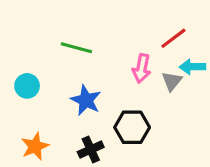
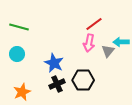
red line: (173, 38) -> (94, 24), moved
green line: (76, 48) -> (19, 27), moved
black cross: (91, 150) -> (57, 84), moved

